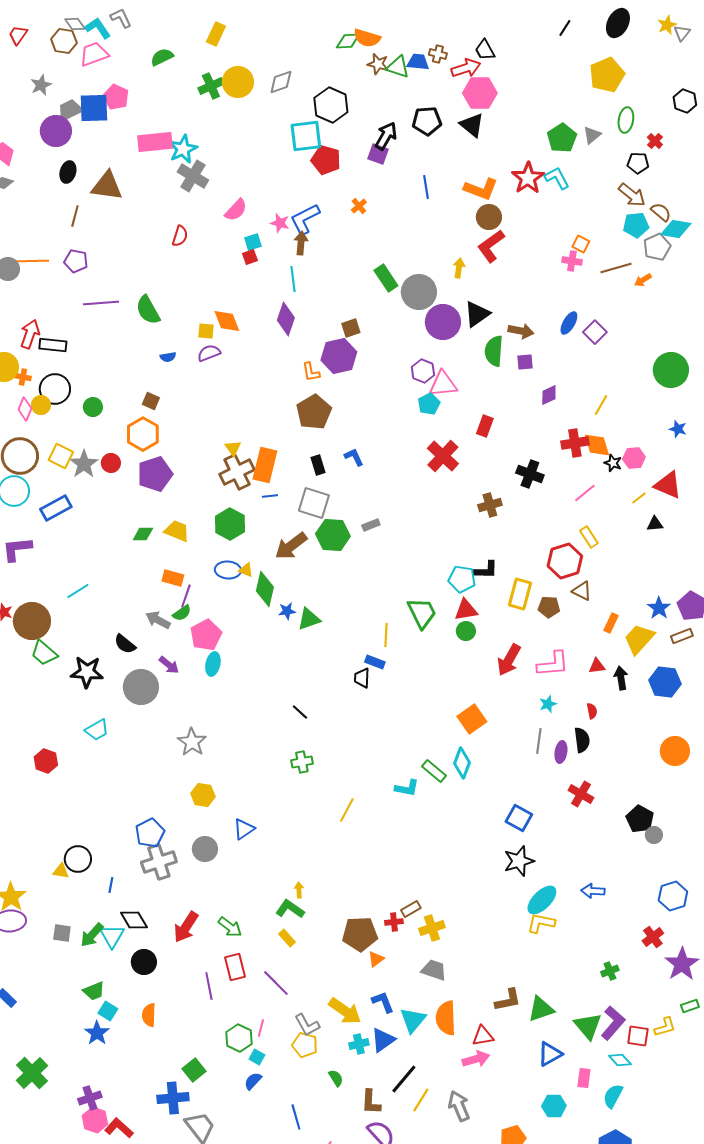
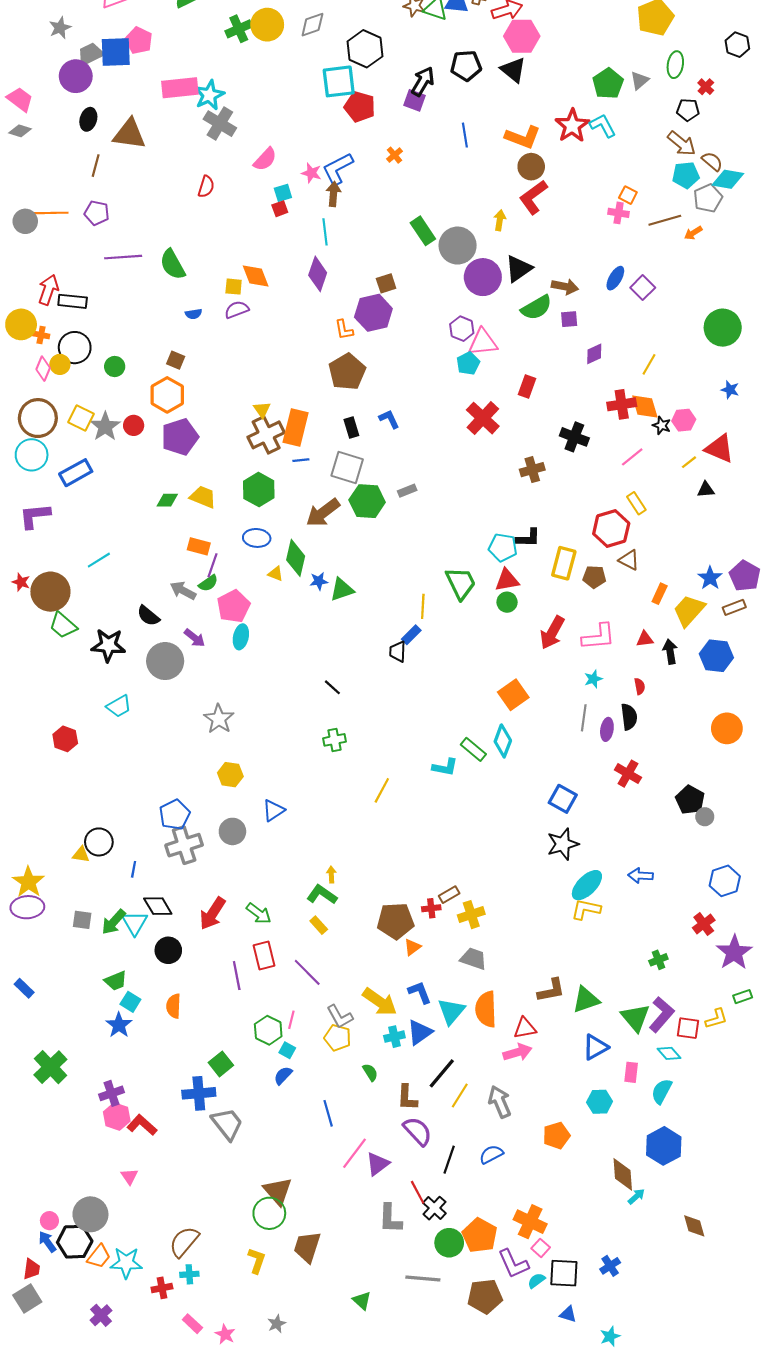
green semicircle: (494, 351) -> (536, 308), turned -124
yellow triangle: (246, 570) -> (276, 574), moved
blue rectangle: (375, 662) -> (411, 635), turned -66

